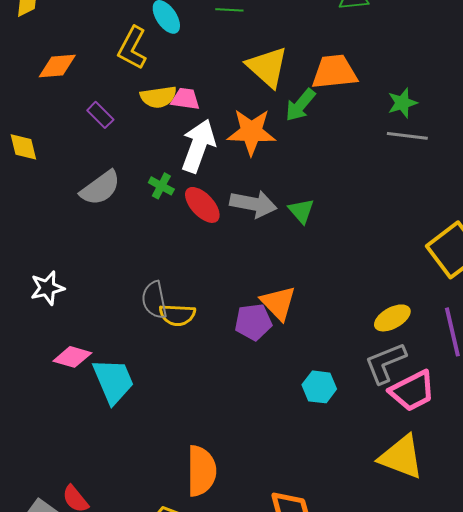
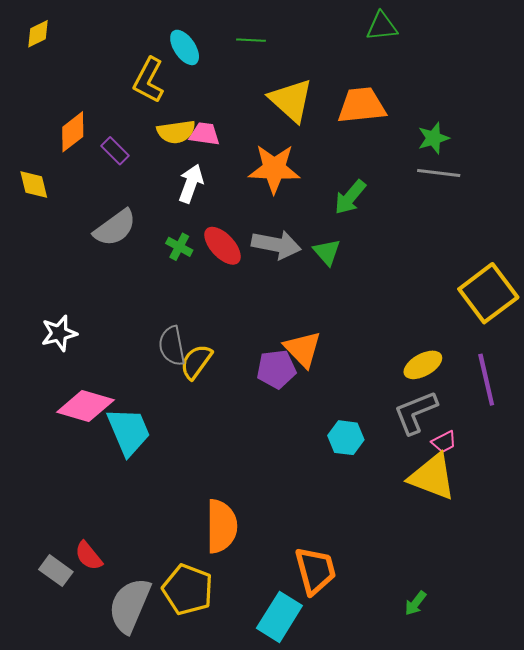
orange diamond: (57, 66) -> (73, 132), moved, turned -33
green arrow: (300, 105) -> (350, 197), moved
white arrow: (198, 146) -> (191, 184), moved, size x0.7
green cross: (161, 186) -> (179, 247), moved
yellow semicircle: (177, 315) -> (196, 362), turned 123
pink diamond: (72, 357) -> (85, 406), size x1.4
pink trapezoid: (412, 391) -> (444, 442), size x0.5
yellow triangle: (401, 457) -> (432, 477), moved

